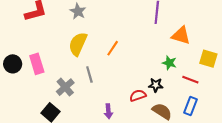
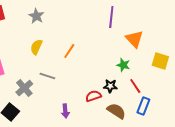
orange triangle: (181, 36) -> (134, 39), turned 30
yellow semicircle: (78, 44) -> (36, 47), size x0.7
gray line: (89, 74) -> (47, 76), turned -56
red line: (190, 80) -> (135, 86), moved, turned 35

